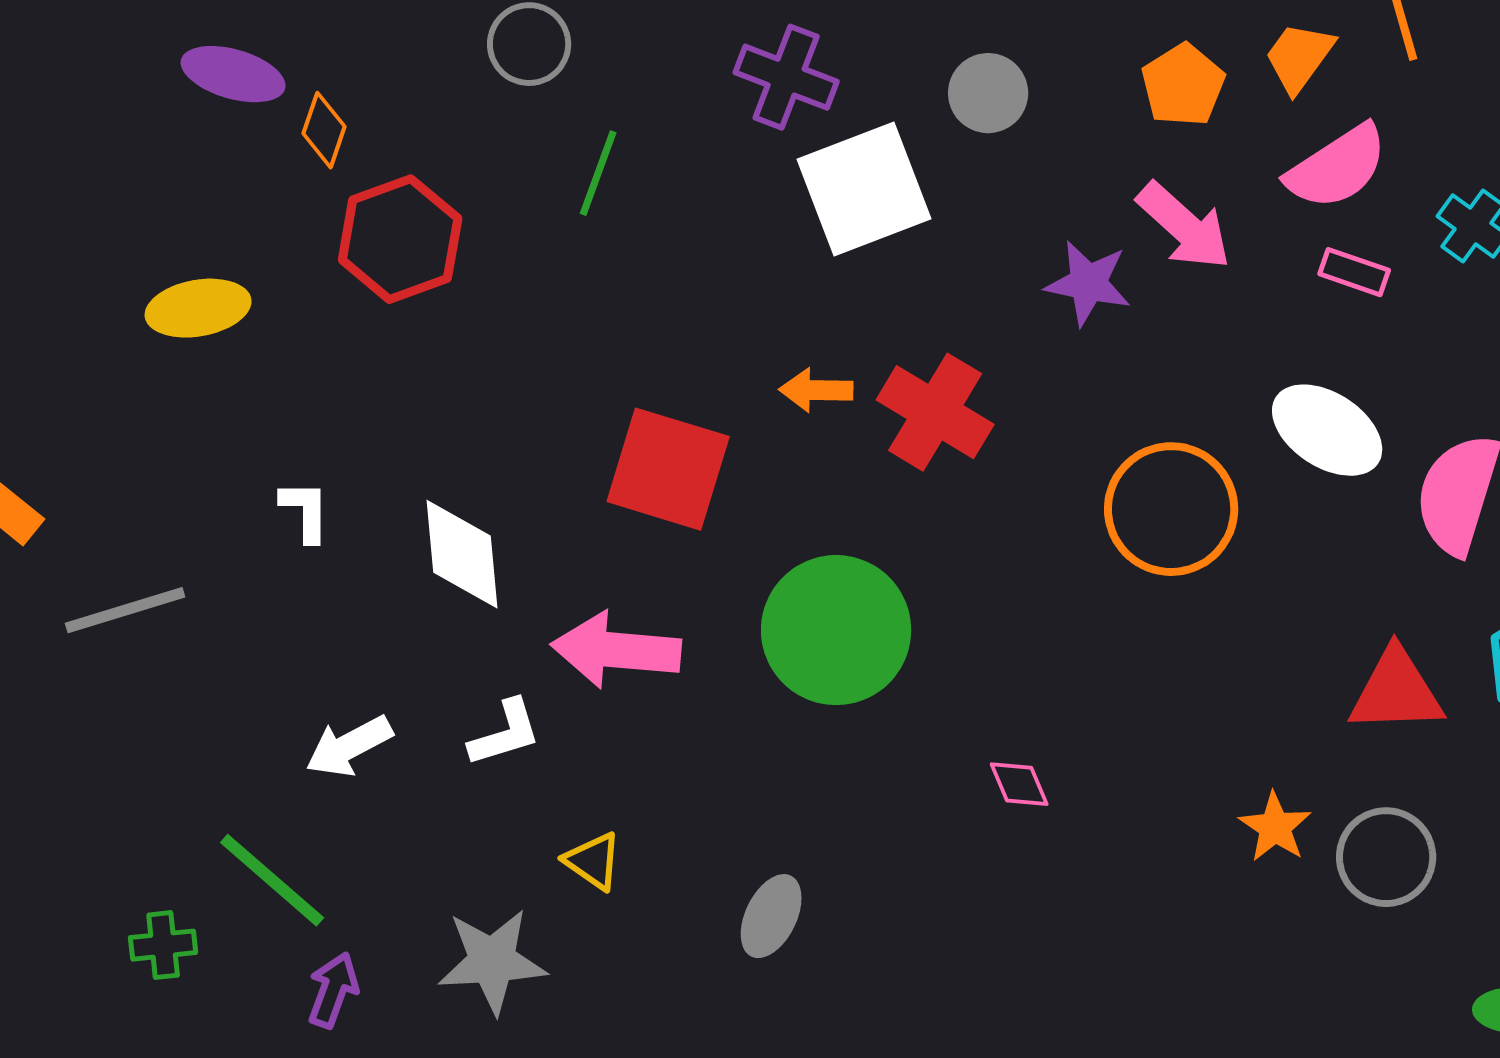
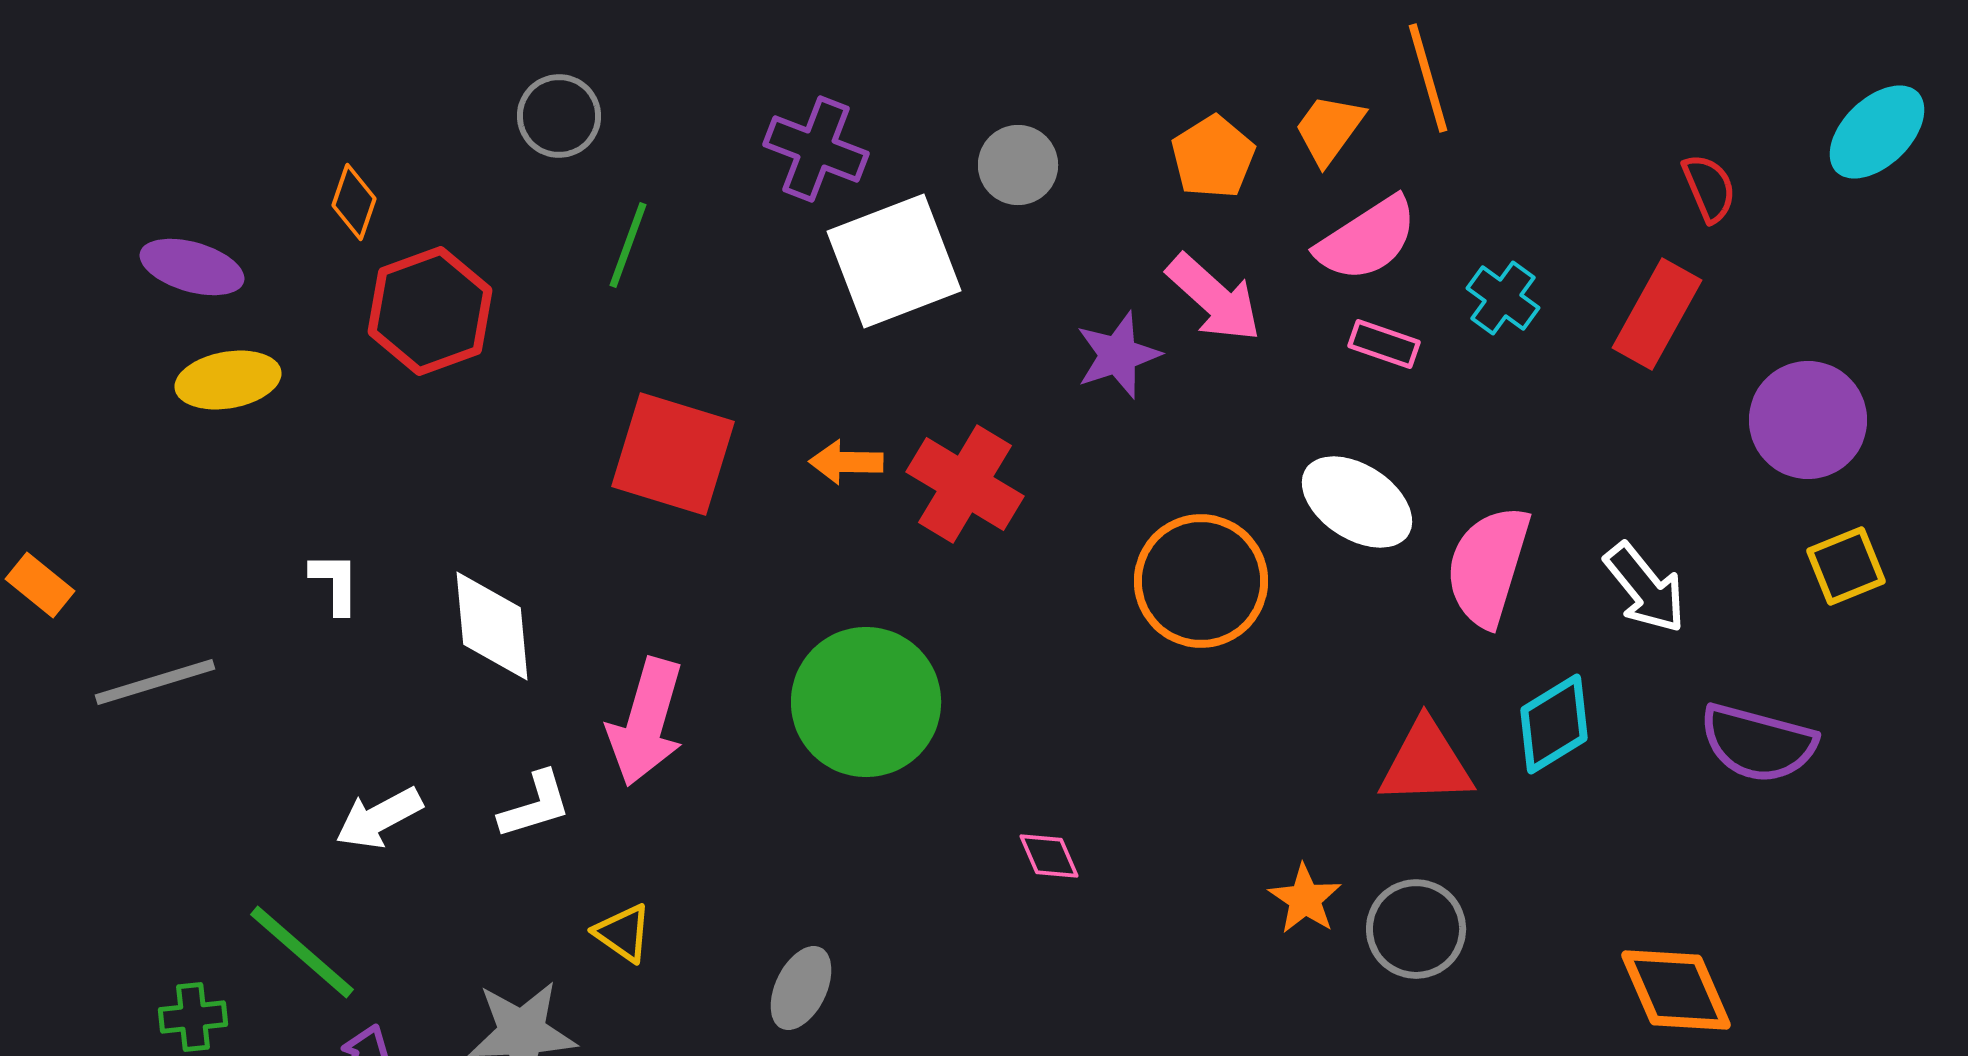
purple ellipse: (233, 74) -> (192, 267), moved
purple star: (1088, 283) -> (1118, 355), turned -30
red square: (668, 469) -> (673, 454), moved
pink arrow: (616, 650) -> (646, 722), turned -79

